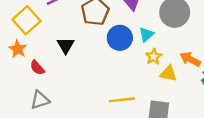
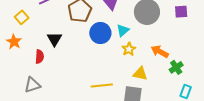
yellow square: (27, 20) -> (22, 17), size x0.6
red semicircle: (37, 68) -> (40, 57), moved, turned -136
yellow triangle: (169, 74) -> (140, 74), moved

